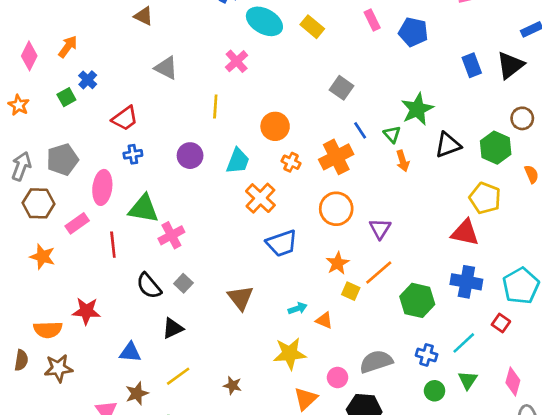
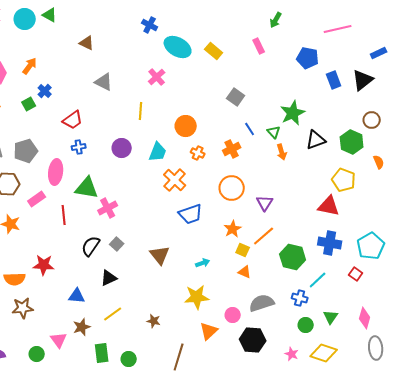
blue pentagon: (413, 32) -> (308, 58), moved
orange cross: (336, 157) -> (232, 149), size x0.7
black semicircle: (149, 286) -> (91, 246), turned 75
orange triangle: (324, 320) -> (245, 272), moved
cyan line: (464, 343) -> (318, 280), moved

